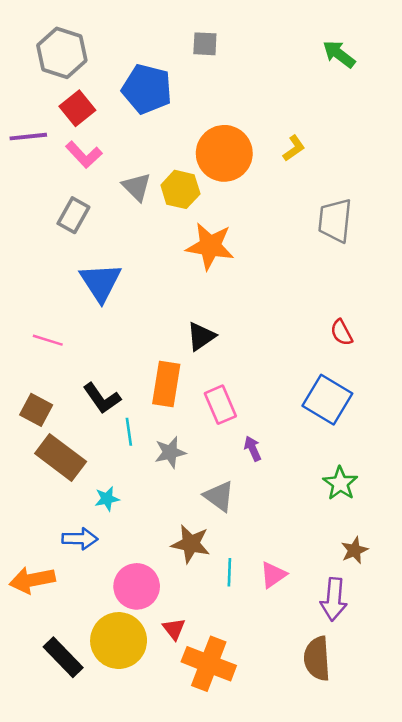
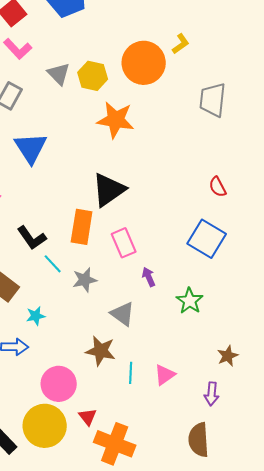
orange circle: (224, 153) -> (144, 63), moved
black triangle: (201, 336) -> (109, 190), size x1.5
cyan line: (129, 432) -> (53, 264), turned -35
green star: (340, 483) -> (190, 301), moved
purple arrow: (334, 599) -> (212, 394), size x0.7

